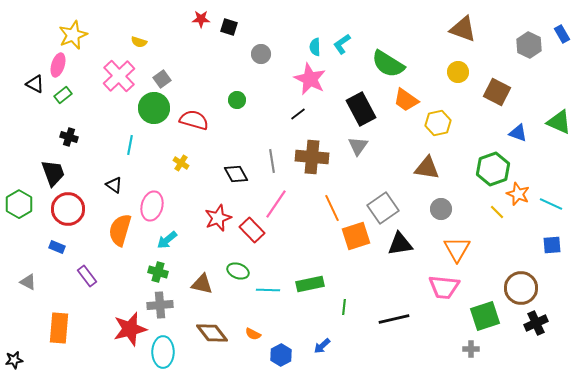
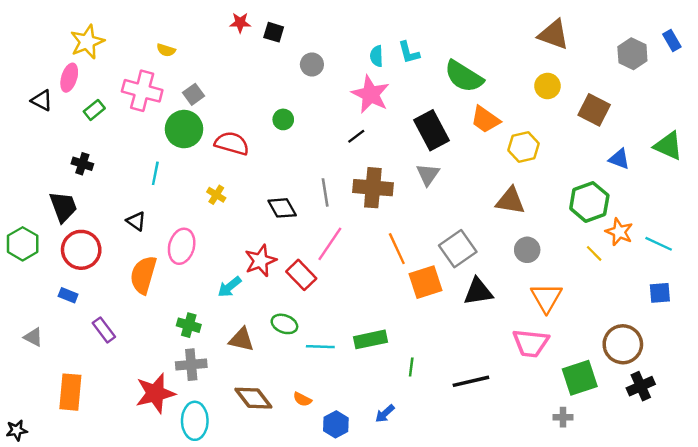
cyan L-shape: (342, 44) -> (409, 53), turned -70
pink cross: (119, 76) -> (142, 91), turned -32
green rectangle: (63, 95) -> (94, 110), moved
cyan arrow: (167, 240) -> (229, 287), moved

